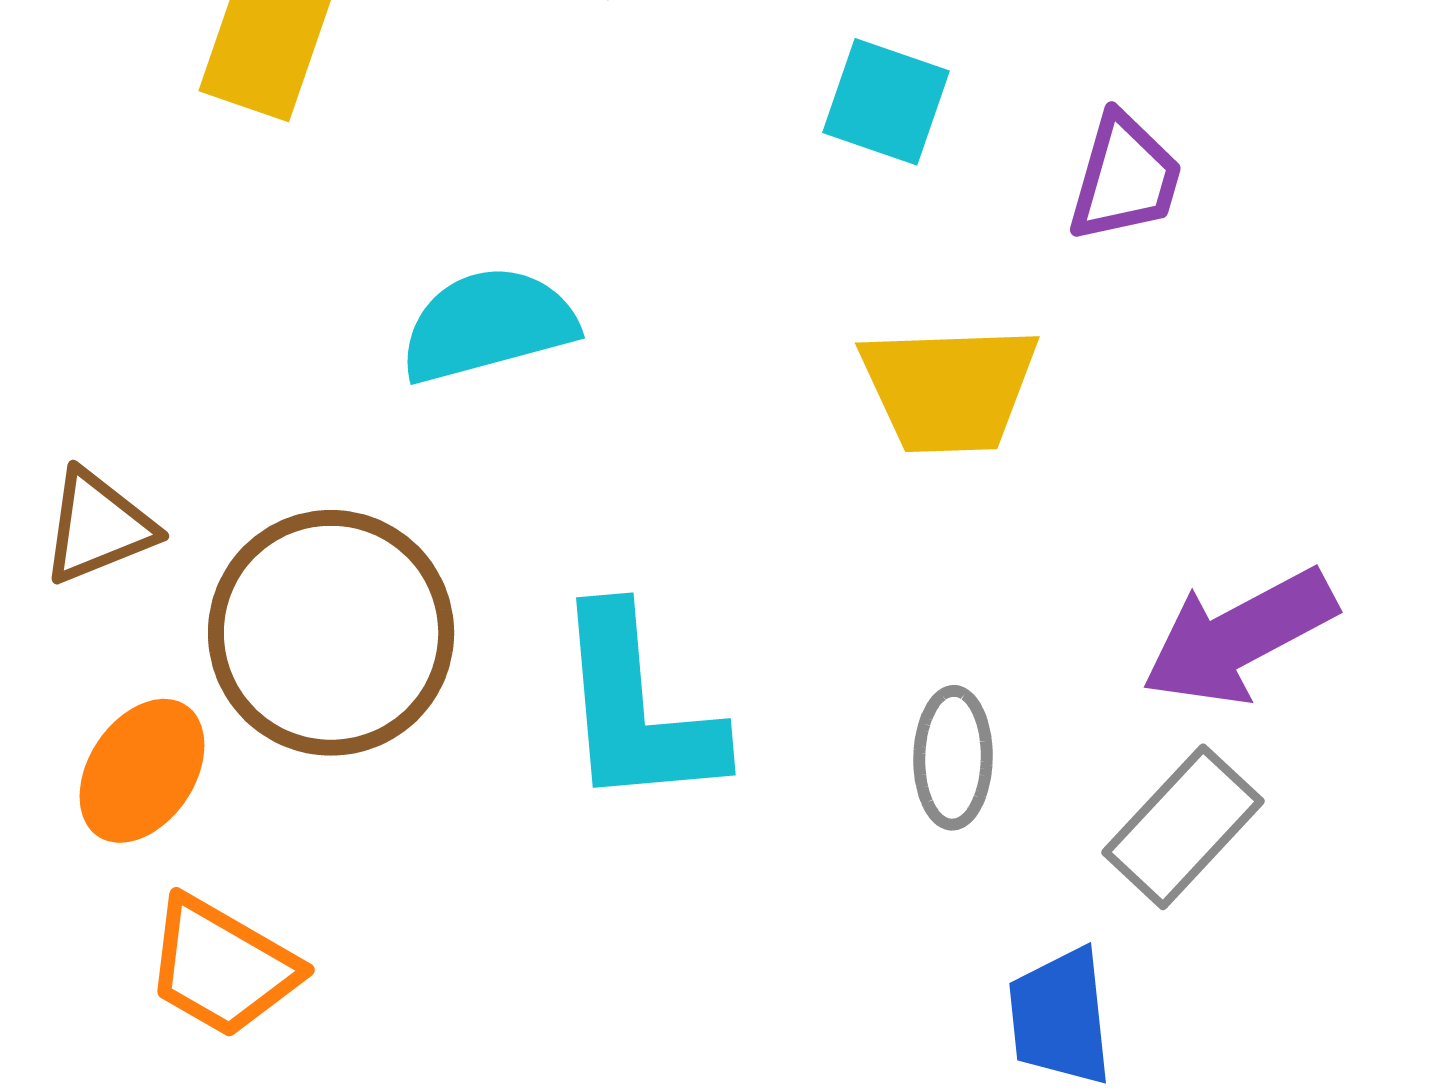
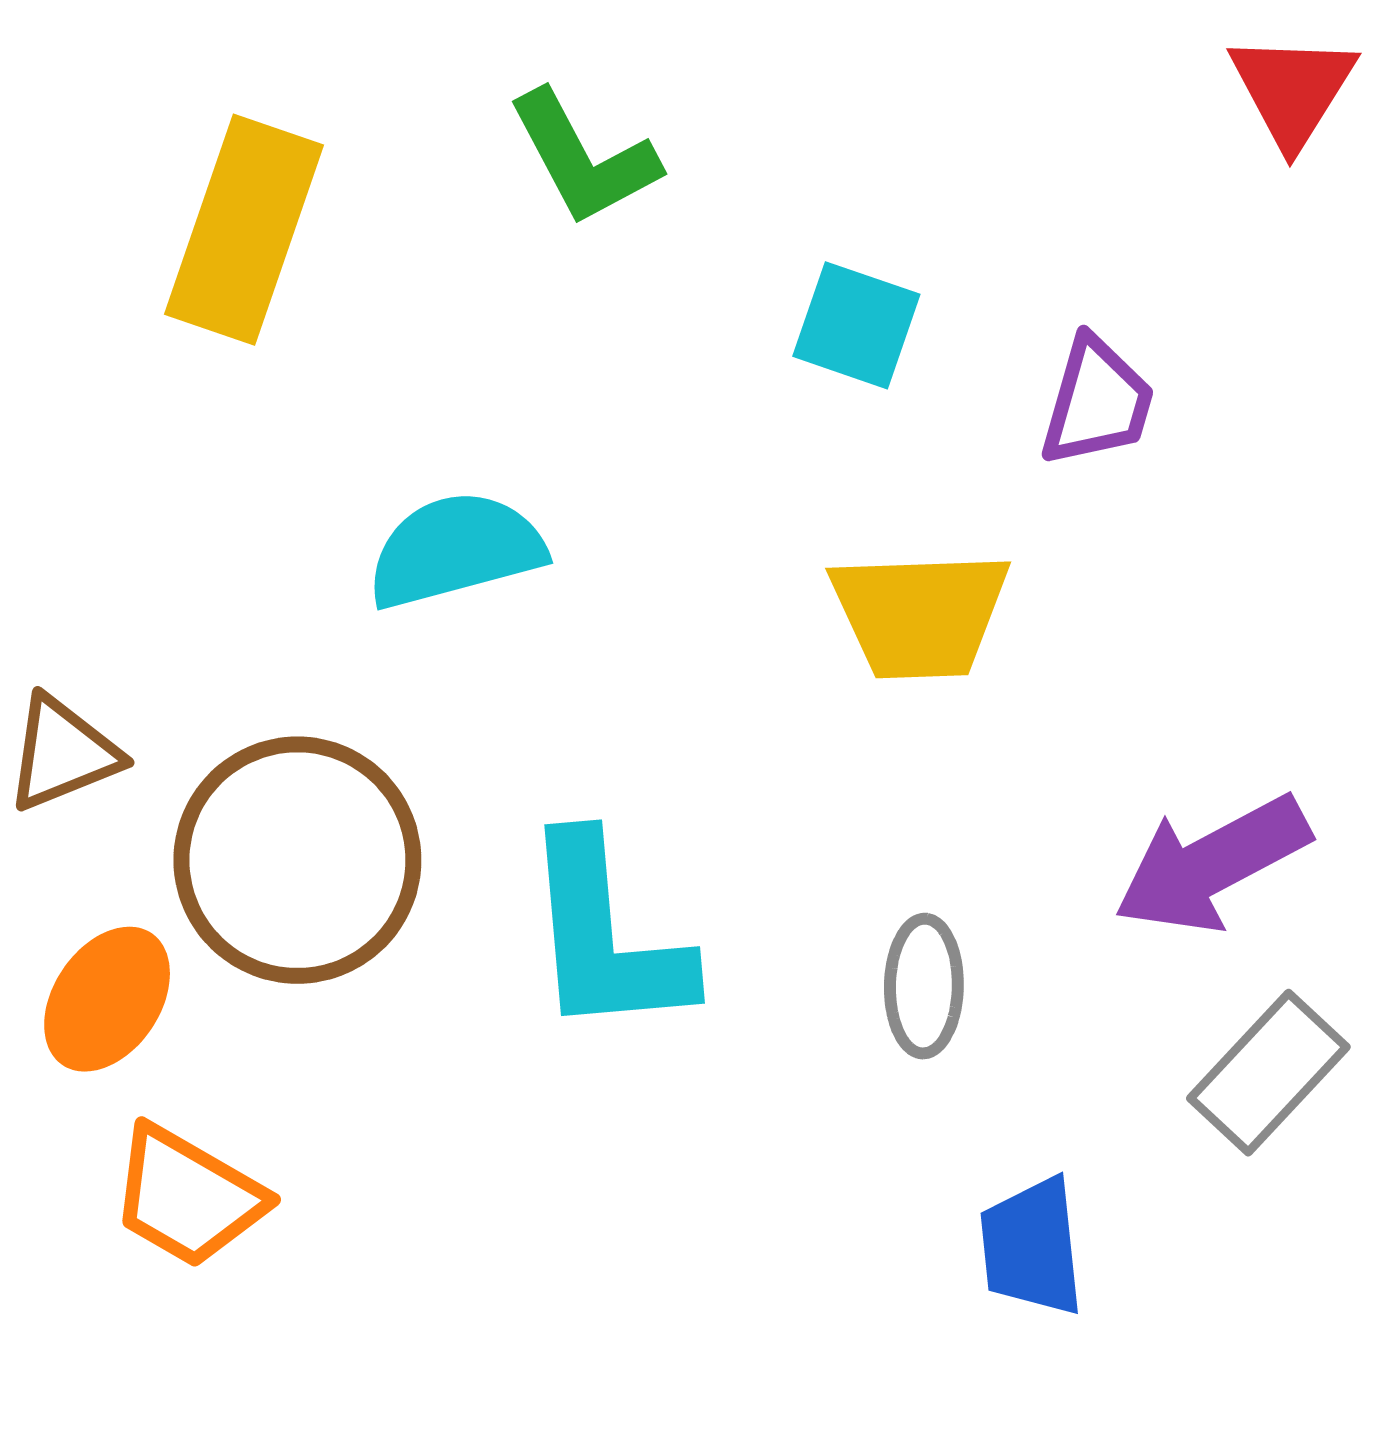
gray rectangle: (1183, 827) -> (1268, 1073), moved

